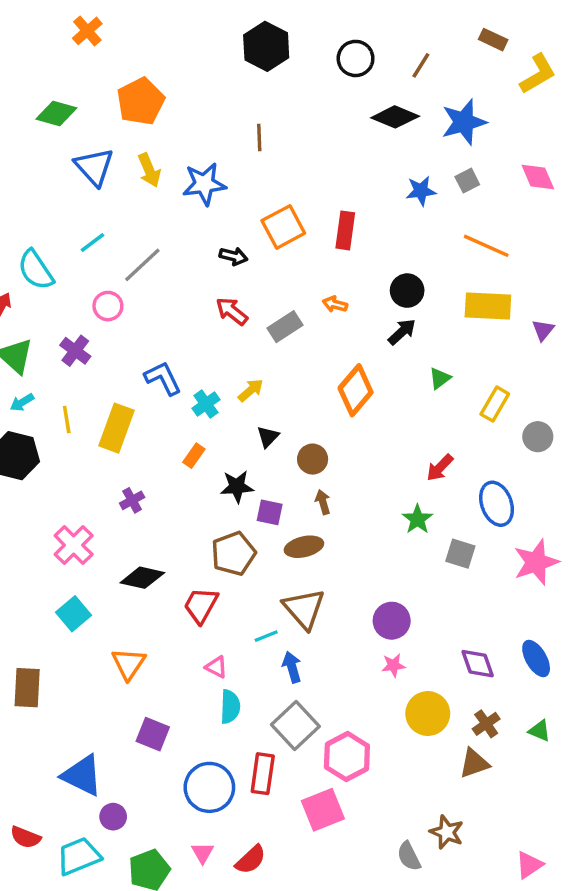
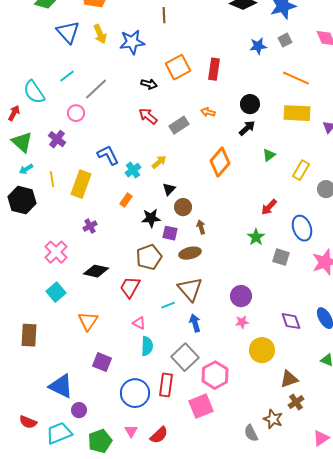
brown circle: (313, 459) -> (183, 207), moved
blue arrow: (292, 667) -> (195, 323), moved
brown cross: (486, 724) -> (296, 402), moved

